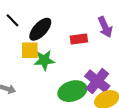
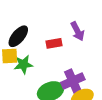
purple cross: (97, 81) -> (73, 81), turned 30

